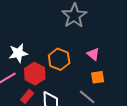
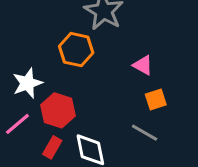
orange hexagon: (59, 59) -> (76, 50), moved

